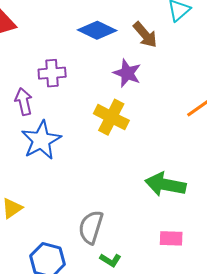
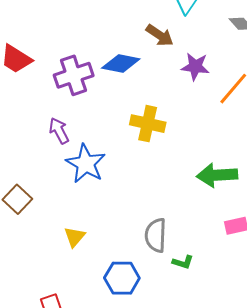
blue diamond: (97, 30) -> (121, 64), moved
purple cross: (52, 73) -> (74, 75), moved, size x1.4
purple star: (127, 73) -> (195, 67), moved

